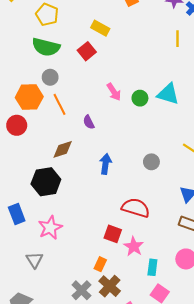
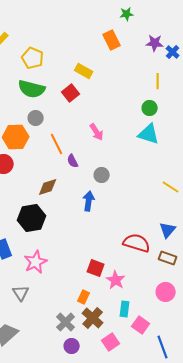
green circle: (140, 98) -> (150, 108), moved
orange line: (60, 104) -> (57, 144), moved
gray circle: (151, 162) -> (102, 175), moved
red semicircle: (136, 208) -> (137, 243), moved
cyan rectangle: (152, 267) -> (125, 309), moved

